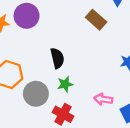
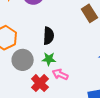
pink arrow: (103, 99) -> (60, 74), moved

